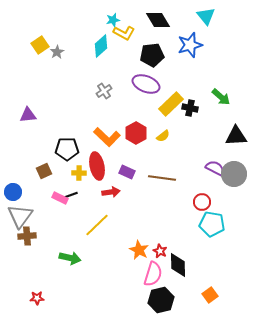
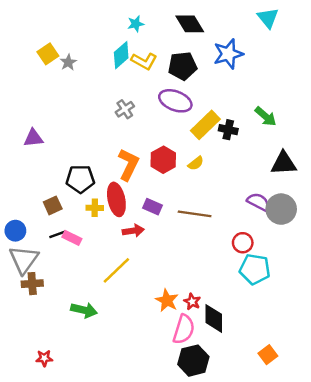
cyan triangle: (206, 16) -> (268, 18), moved
yellow L-shape: (124, 33) -> (144, 61), moved
orange L-shape: (107, 137) -> (128, 165), turned -108
black line: (71, 195) -> (57, 234), moved
orange square: (210, 295) -> (268, 355), moved

